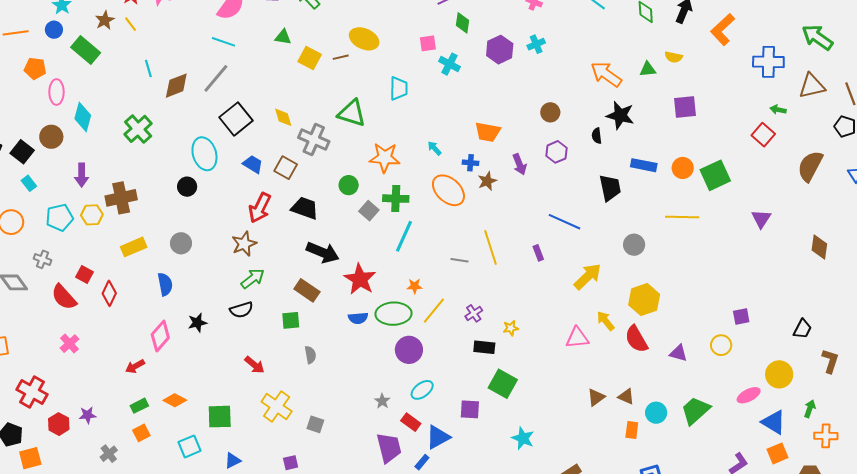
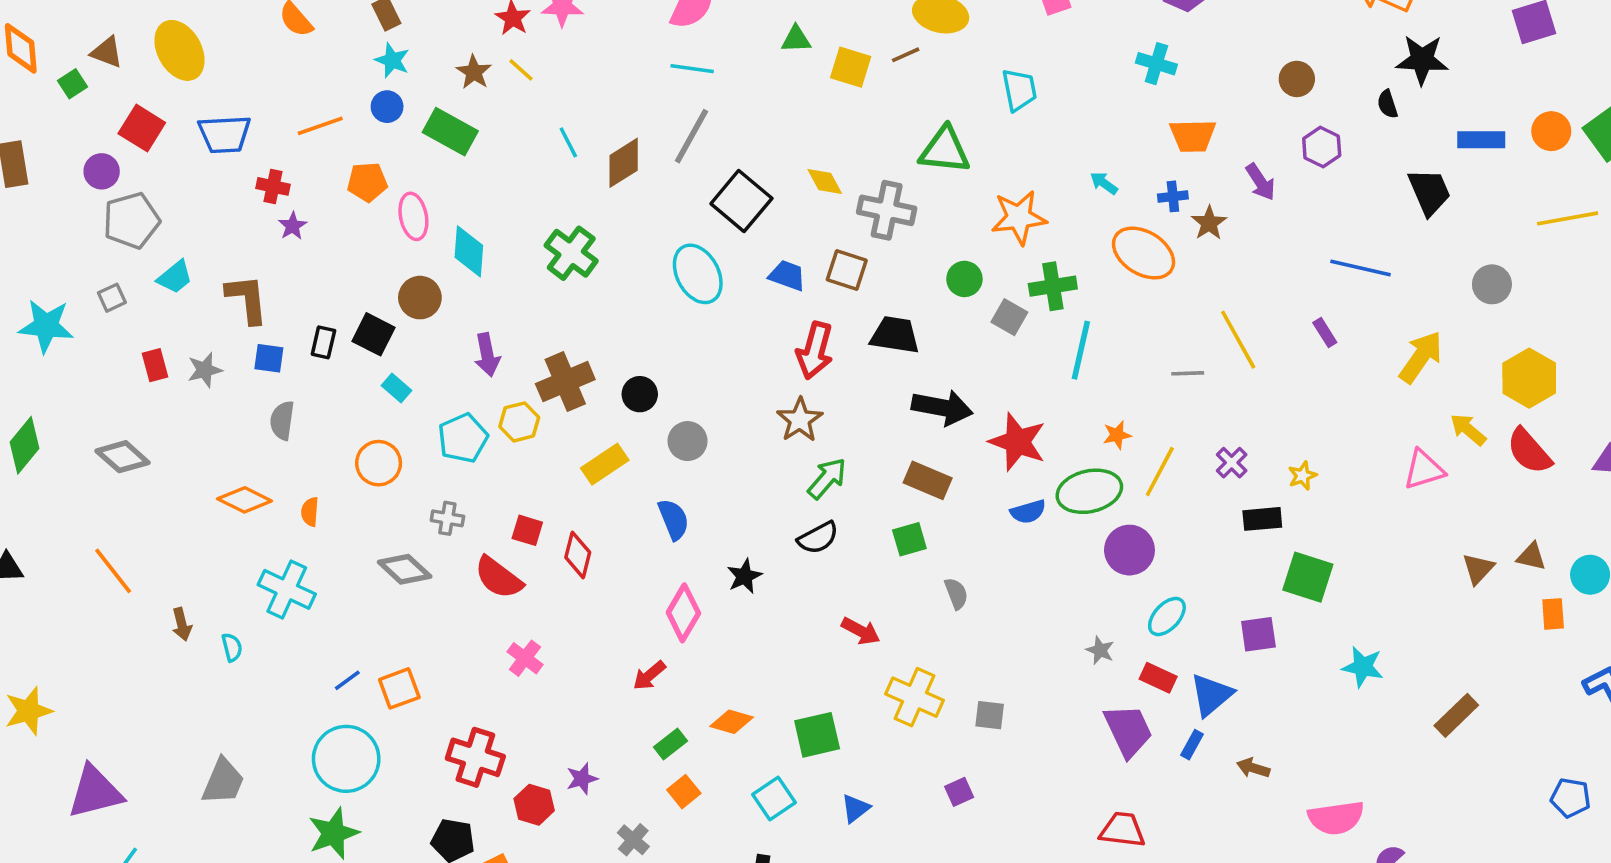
cyan cross: (450, 64) -> (1156, 64), moved
black circle: (187, 187) -> (640, 394), moved

